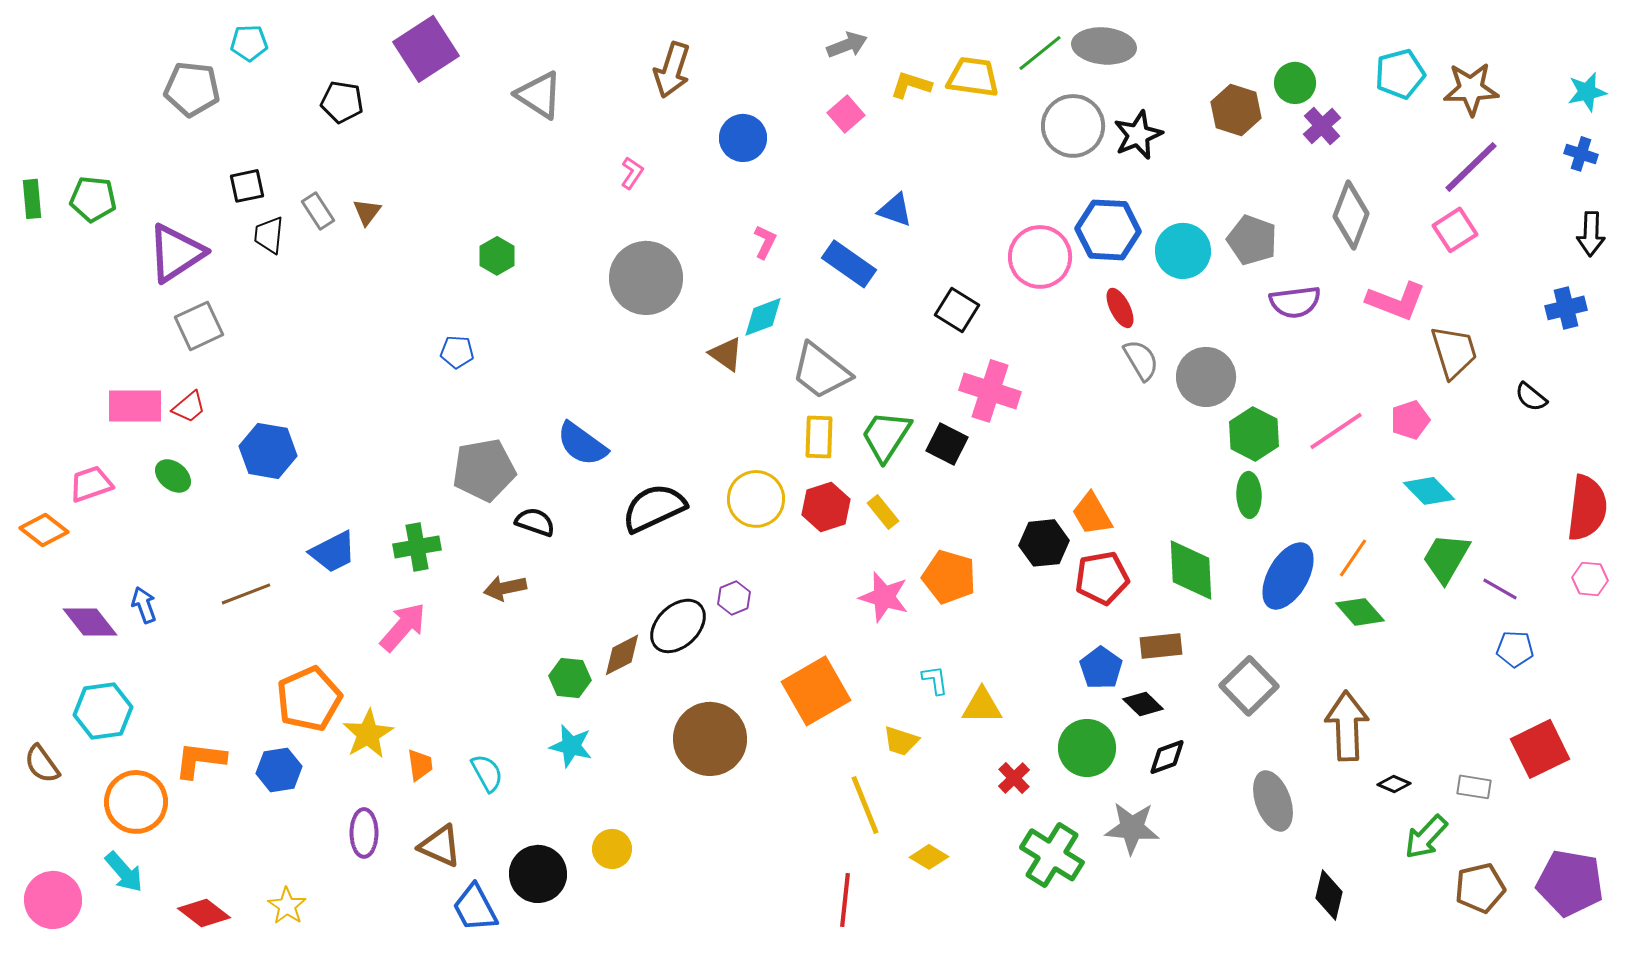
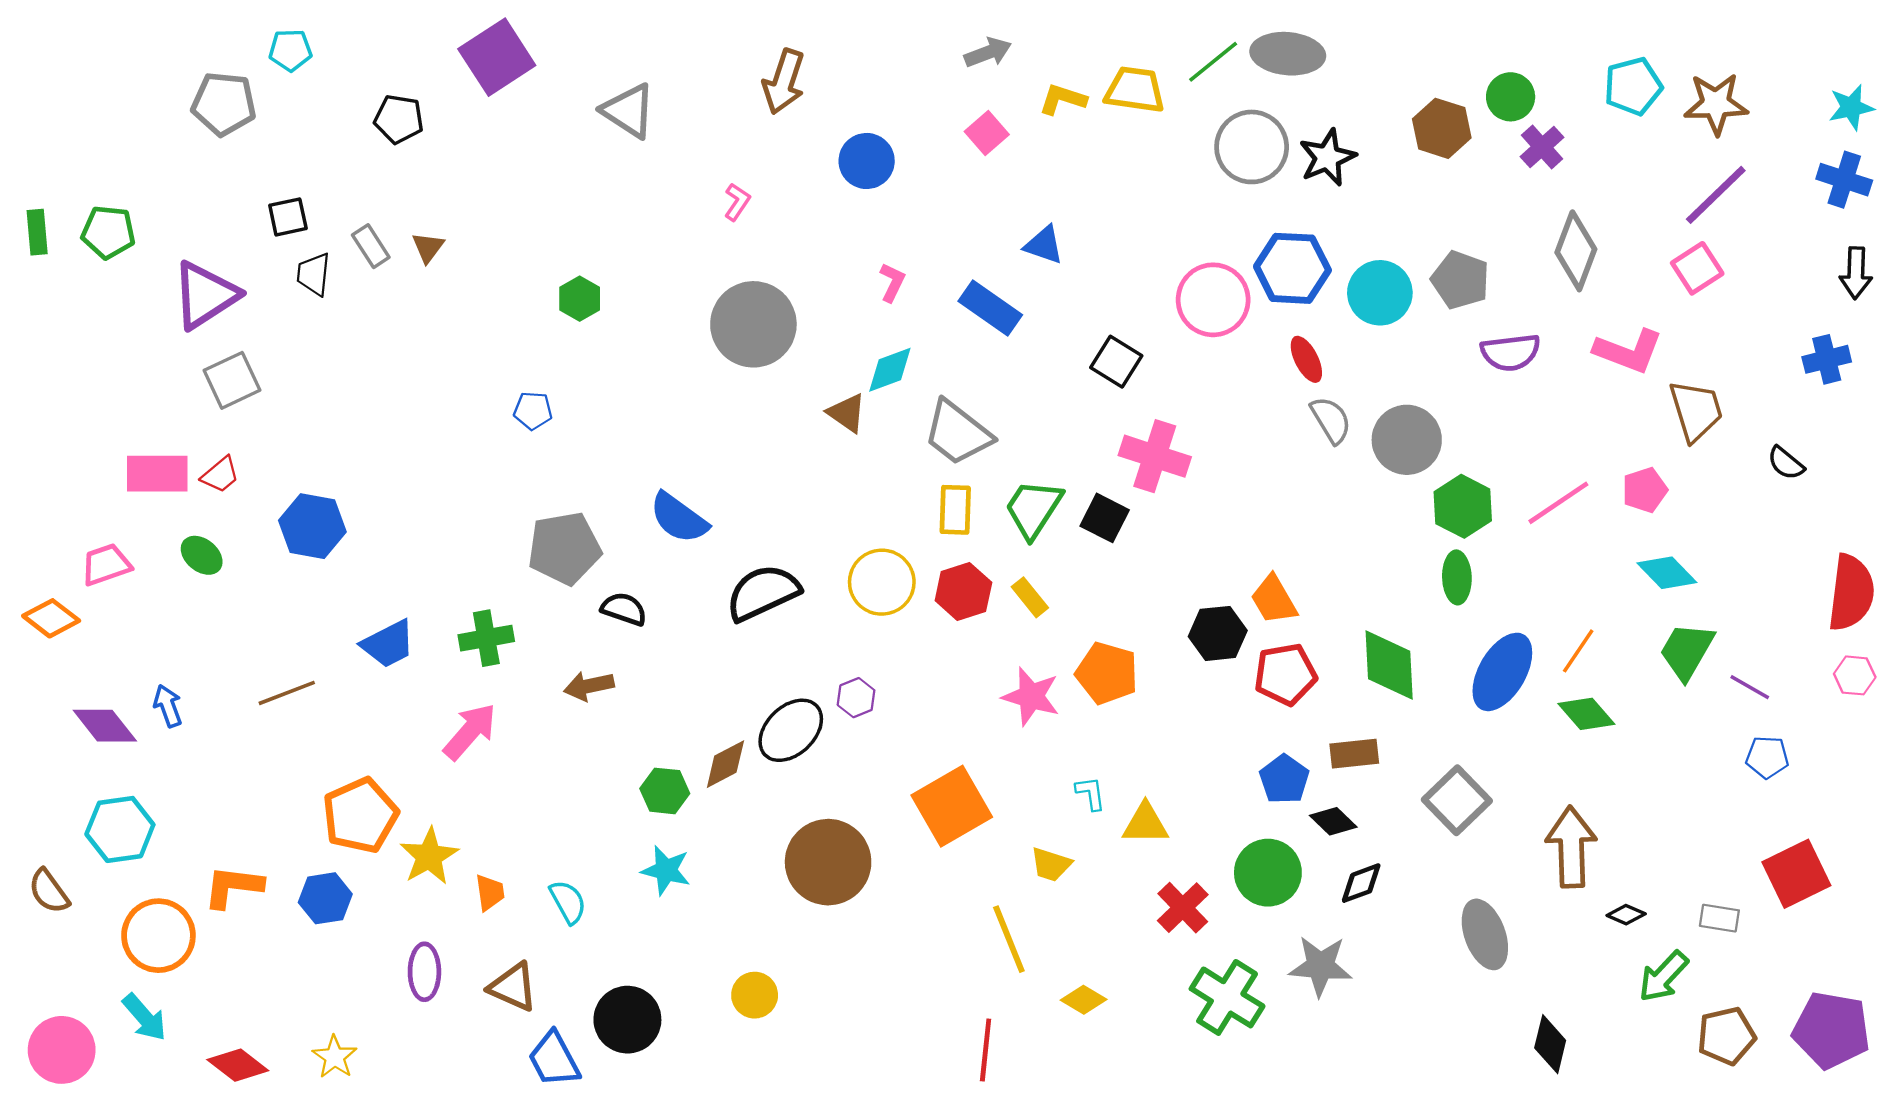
blue cross: (1581, 154) -> (1844, 180), size x1.4
red cross: (1014, 778) -> (1183, 908), size x1.4
yellow circle: (612, 849) -> (755, 995), moved

